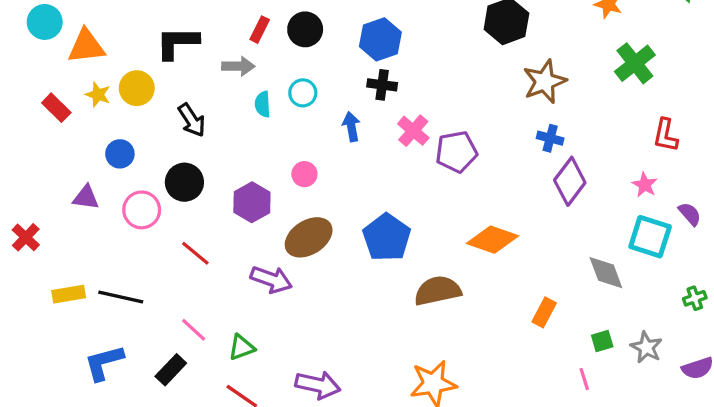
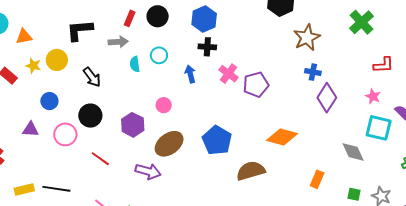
orange triangle: (86, 46) -> (24, 37), size x0.7
red L-shape: (665, 135) -> (384, 65), turned -100
green square: (602, 341) -> (354, 194), turned 32

